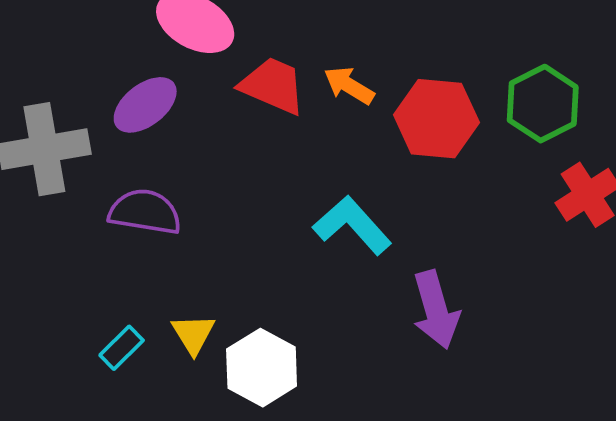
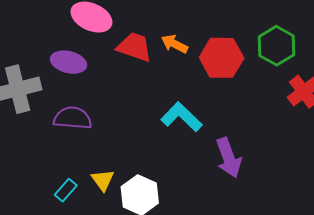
purple ellipse: (145, 105) -> (69, 62), turned 56

